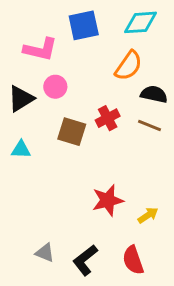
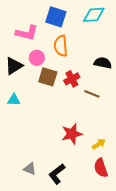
blue square: (84, 25) -> (56, 17), turned 30
orange semicircle: (129, 66) -> (61, 46), moved, turned 140
brown line: (150, 126) -> (92, 94), moved
brown square: (72, 132) -> (48, 77), moved
red semicircle: (133, 260) -> (101, 168), moved

